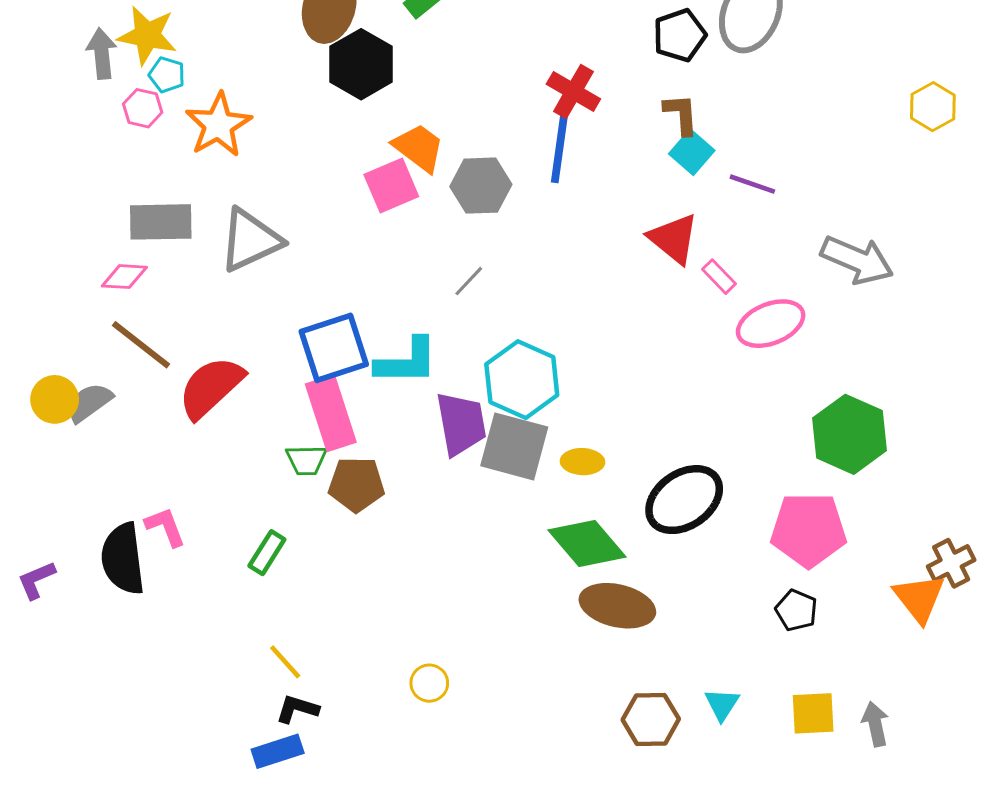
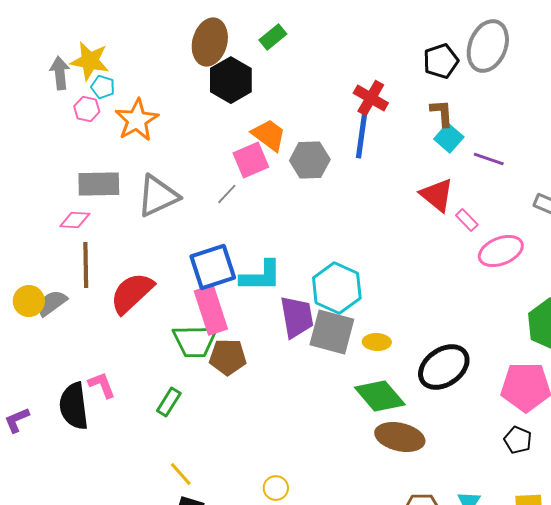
gray line: (469, 281) -> (227, 194), moved
brown line: (141, 345) -> (86, 265), turned 51
green trapezoid: (306, 460) -> (195, 341), size x1.6

